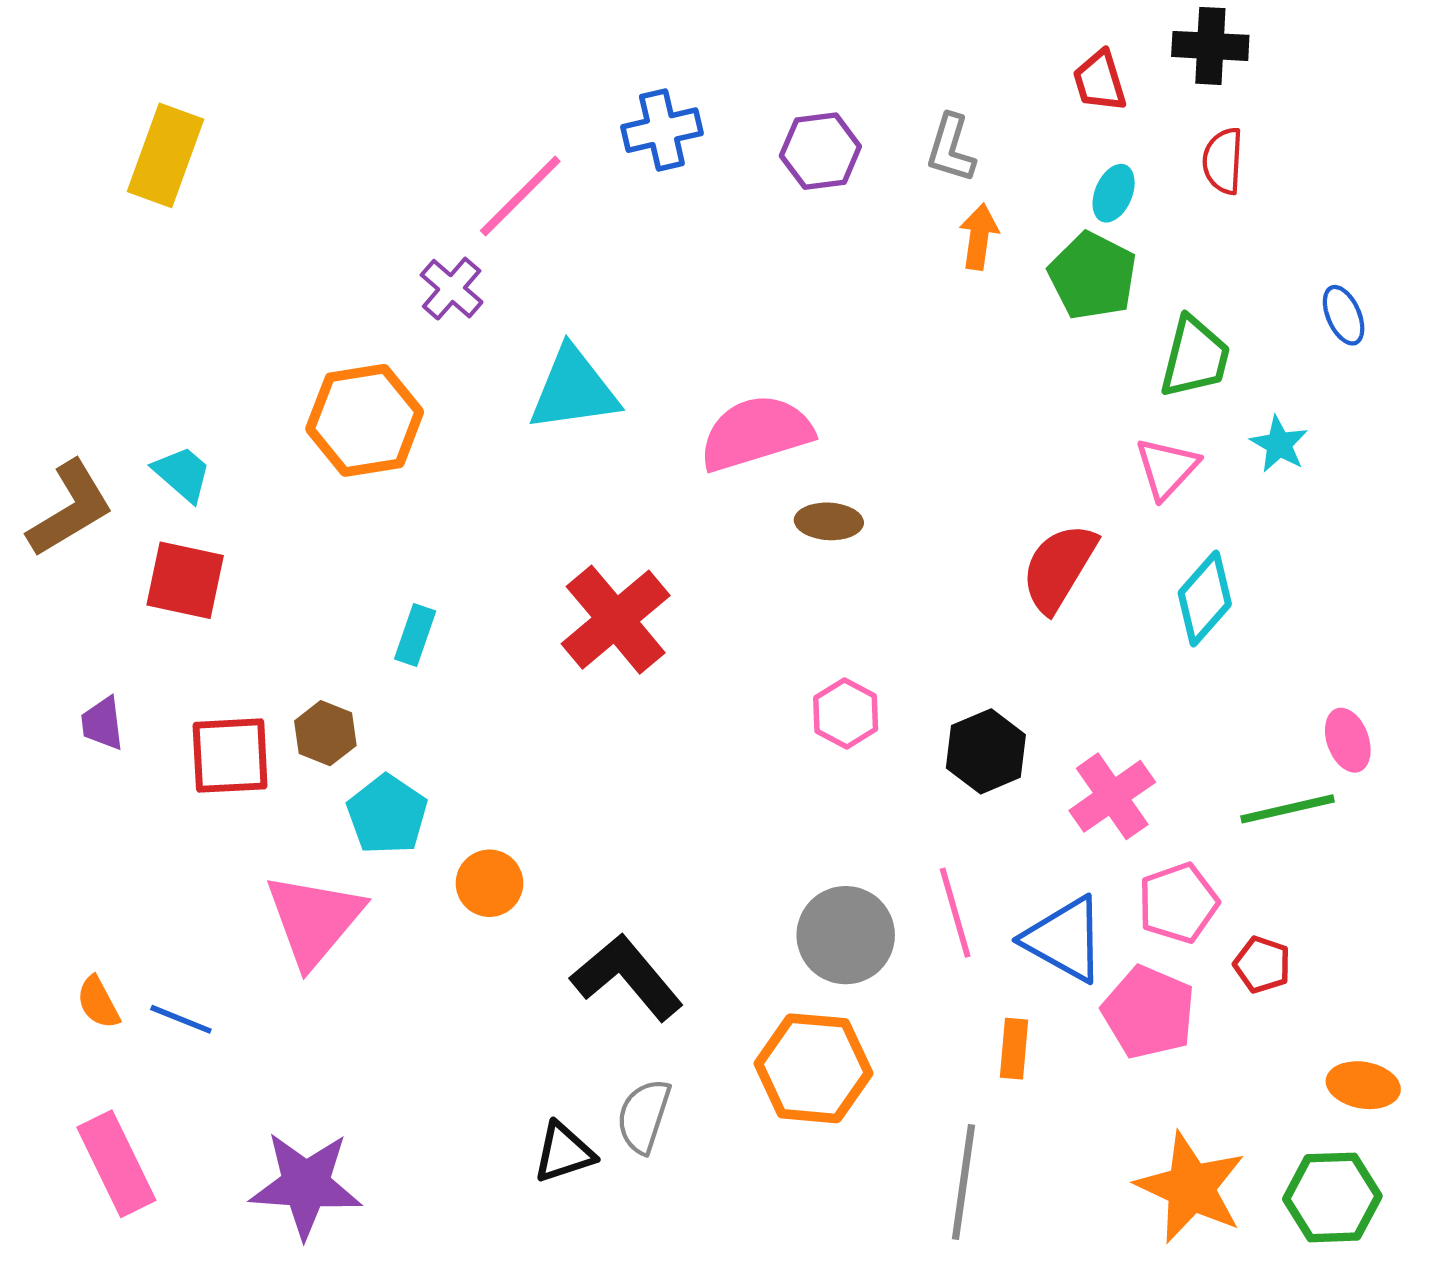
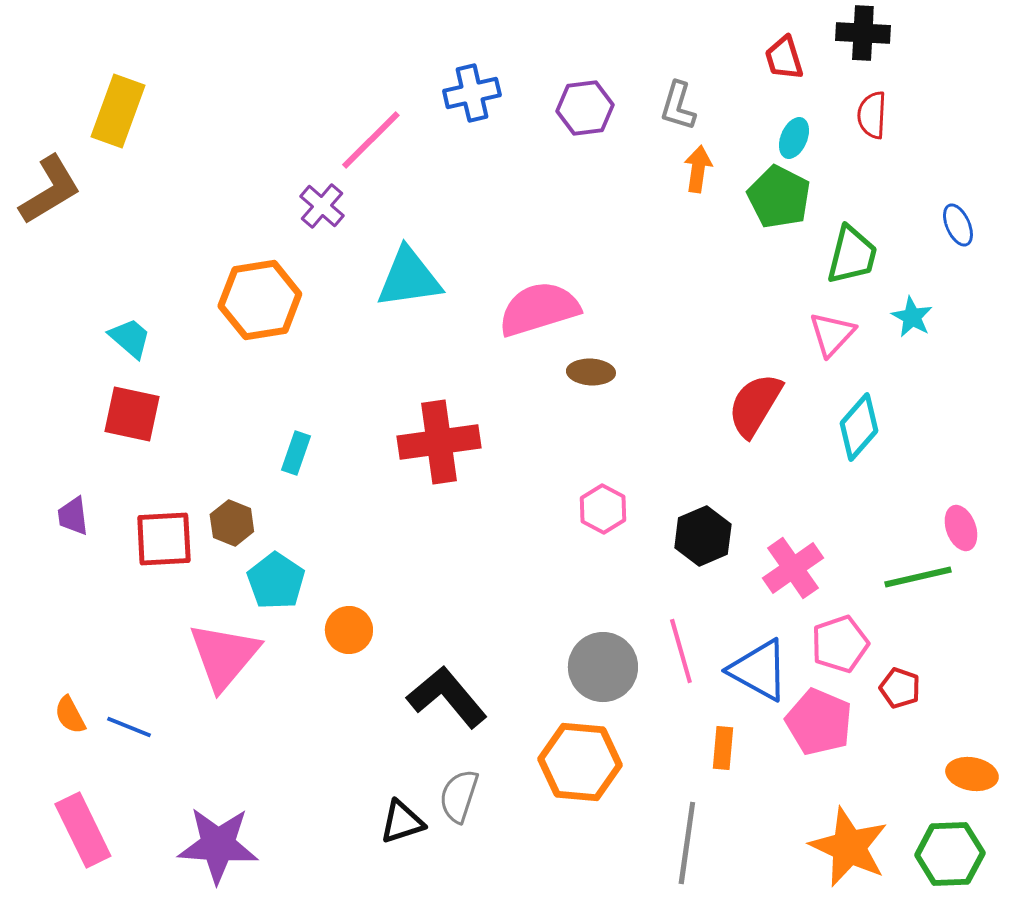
brown L-shape: (70, 509) -> (50, 190), moved
red cross: (616, 620) -> (439, 442), turned 32

